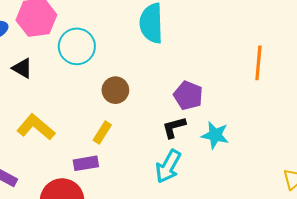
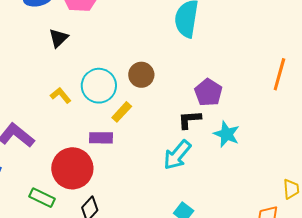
cyan circle: (77, 46) -> (99, 86), moved
black triangle: (22, 68) -> (58, 38), turned 35
yellow L-shape: (36, 127) -> (61, 95), size x0.6

